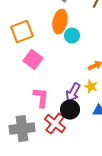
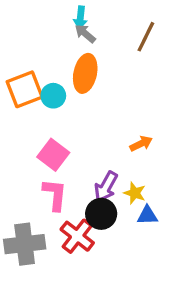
cyan circle: (72, 36) -> (53, 96), moved
pink square: (33, 60) -> (53, 155), moved
yellow star: (91, 87) -> (135, 193), moved

